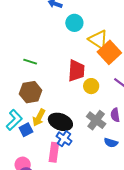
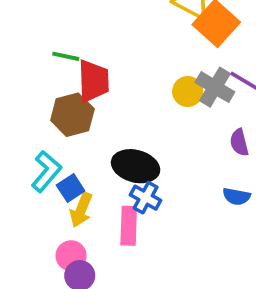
red trapezoid: (76, 71) -> (93, 81), moved
yellow arrow: (39, 118) -> (81, 210), moved
gray cross: (96, 120) -> (215, 87), moved

